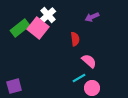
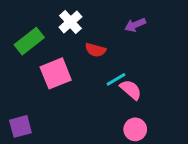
pink square: (38, 28) -> (56, 73), moved, turned 30
red semicircle: (75, 39) -> (95, 50), moved, turned 112
cyan line: (79, 78) -> (116, 79), moved

